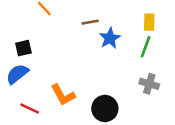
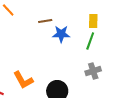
blue star: (110, 38) -> (61, 34), turned 30
gray cross: (149, 84) -> (93, 71), turned -35

